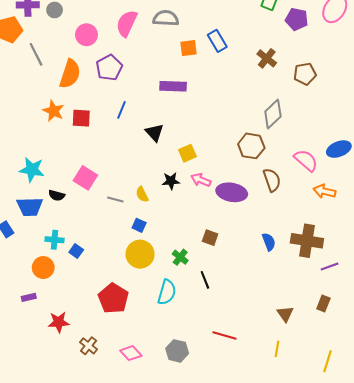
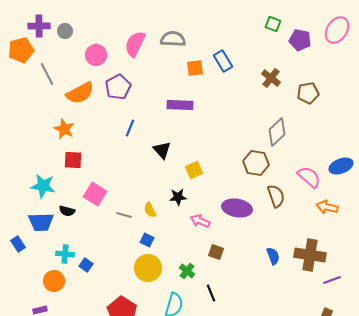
orange semicircle: (70, 74) -> (80, 93), turned 44
red square: (81, 118) -> (73, 160), moved
pink arrow: (201, 180) -> (200, 221), moved

